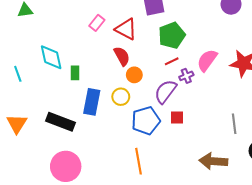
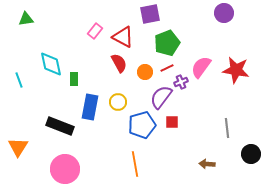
orange circle: (134, 75) -> (145, 72), moved
orange triangle: (17, 124) -> (18, 147), moved
brown arrow: (213, 161) -> (207, 164), size x0.6

